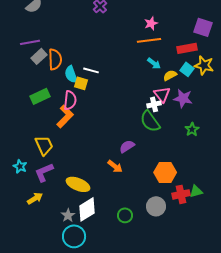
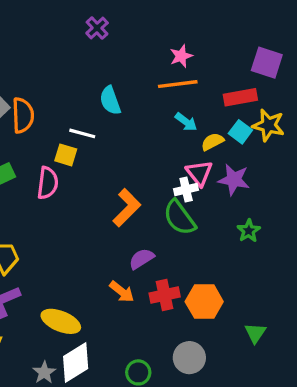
cyan semicircle: (71, 74) -> (110, 101), moved
orange L-shape: (65, 116) -> (127, 208), moved
green triangle: (196, 191) -> (255, 333), turned -40
red cross: (181, 194) -> (165, 295), moved

